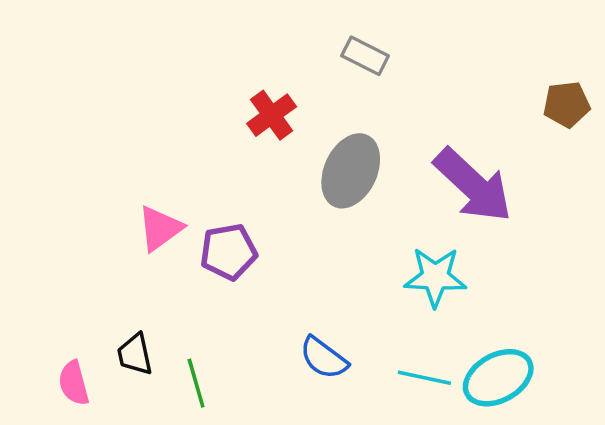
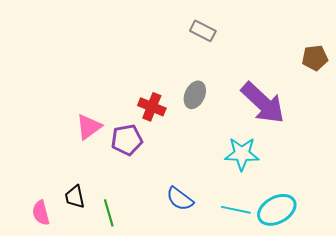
red cross: (272, 115) -> (152, 107), moved, turned -32
gray ellipse: (351, 171) -> (195, 95), size x0.7

